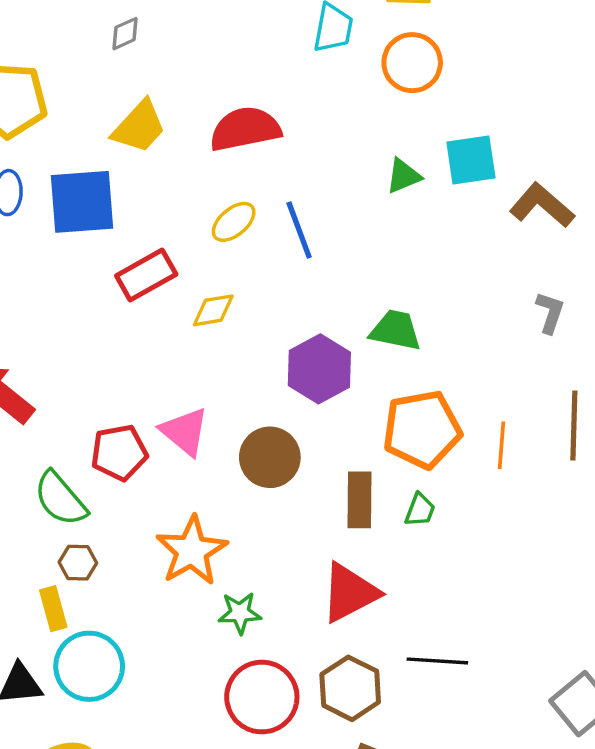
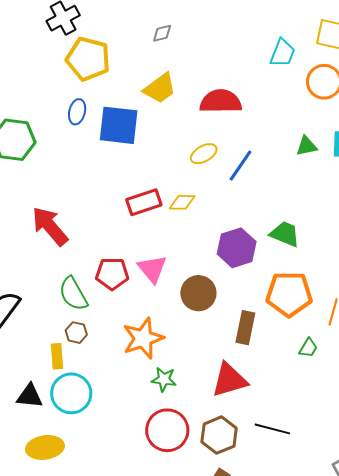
blue line: (299, 230) -> (240, 166), turned 44
red rectangle: (146, 275) -> (144, 202), moved
green trapezoid: (420, 510) -> (308, 348), moved

